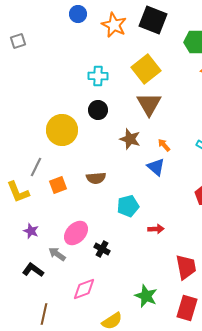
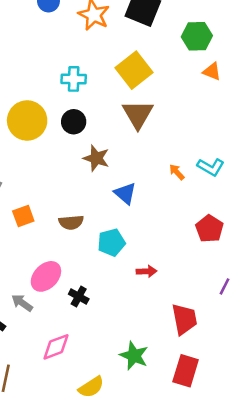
yellow circle: (62, 130) -> (27, 120), moved
brown star: (130, 139) -> (96, 158), moved
orange arrow: (164, 145) -> (177, 172), moved
blue triangle: (156, 167) -> (125, 193), moved
brown semicircle: (96, 178) -> (71, 222), moved

